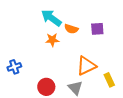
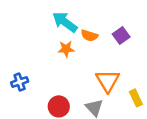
purple square: (97, 29) -> (121, 35), turned -32
orange triangle: (86, 66) -> (108, 81), turned -35

